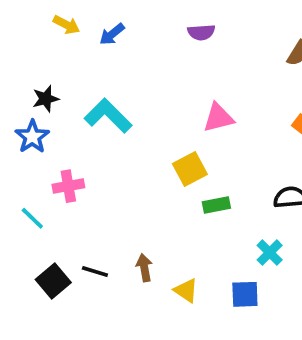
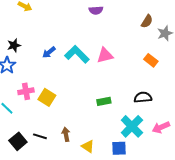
blue arrow: (112, 34) -> (49, 52), moved
cyan L-shape: (108, 116) -> (77, 54), moved
yellow square: (190, 169) -> (47, 97), moved, turned -30
cyan cross: (270, 253) -> (132, 126), size x1.6

